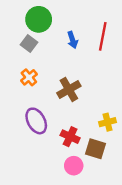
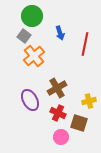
red line: (103, 36) -> (85, 44), moved
orange cross: (29, 77) -> (34, 56), moved, size x1.5
brown cross: (69, 89) -> (57, 88), moved

